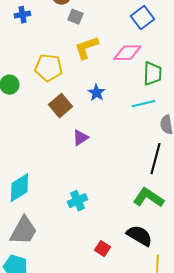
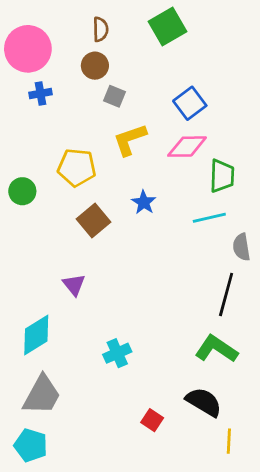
blue square: (142, 18) -> (190, 103), moved
purple triangle: (80, 138) -> (74, 285), moved, turned -36

